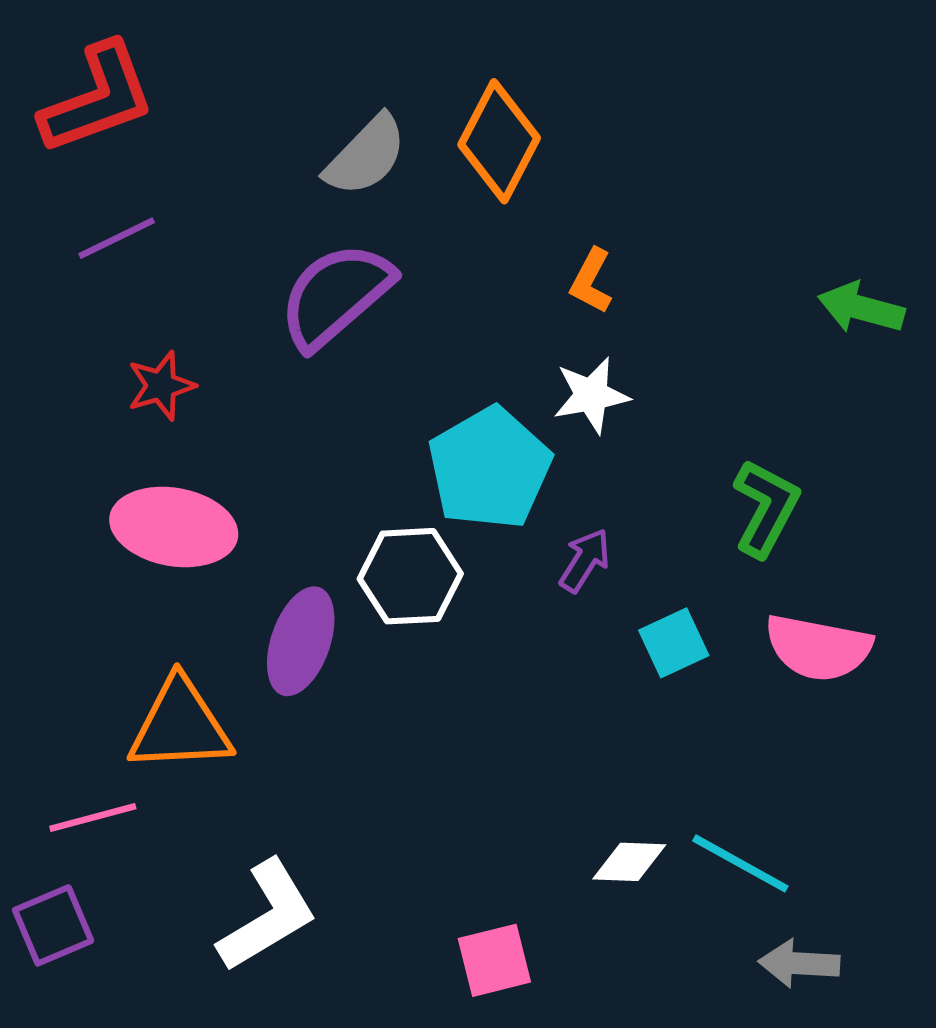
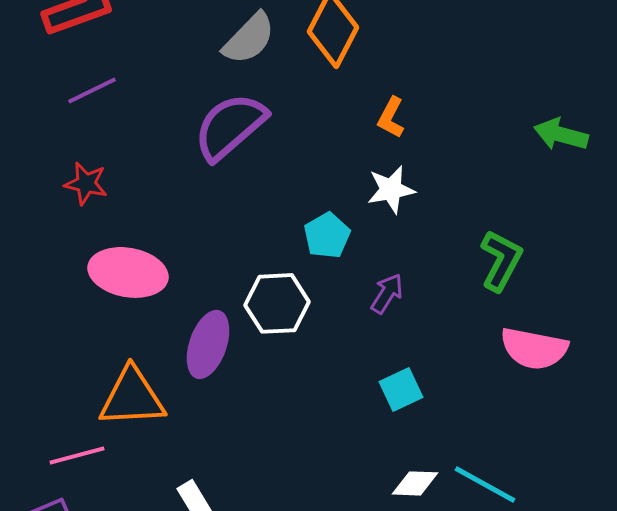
red star: (161, 386) -> (86, 183), moved, turned 30
cyan pentagon: (490, 468) -> (327, 235), size x0.6
cyan square: (674, 643) -> (401, 389), moved

